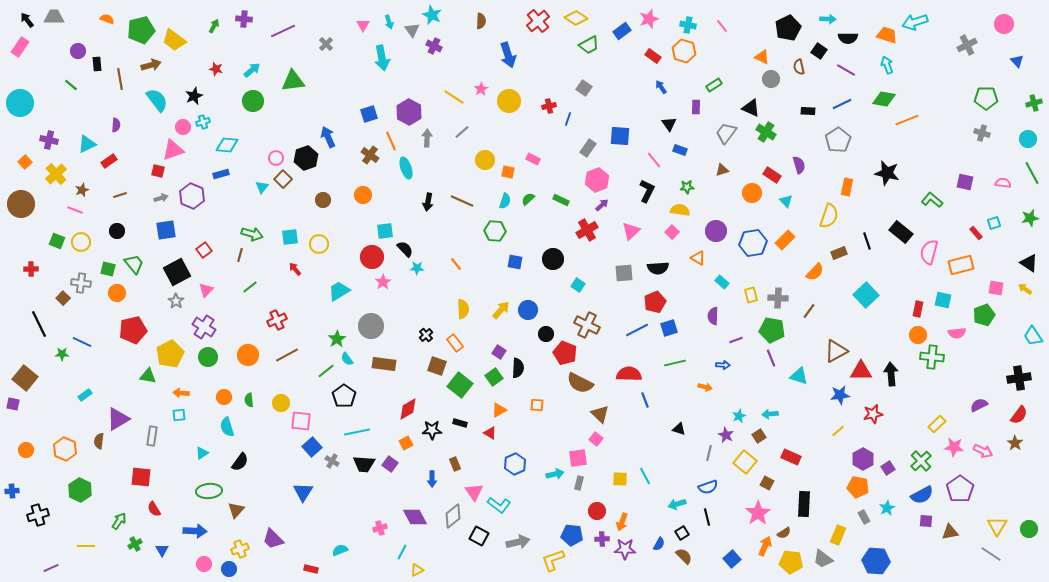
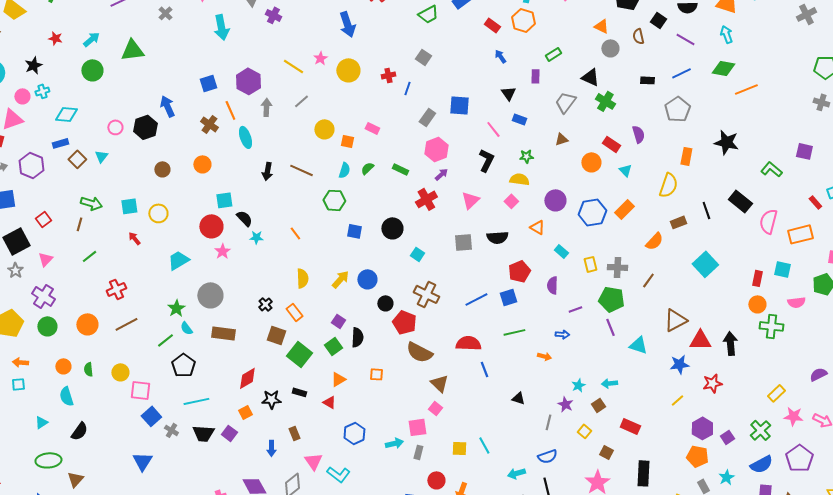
brown square: (283, 179) -> (77, 159), moved
red pentagon: (655, 302) -> (519, 271), moved
yellow square: (745, 462) -> (584, 431), size x0.6

